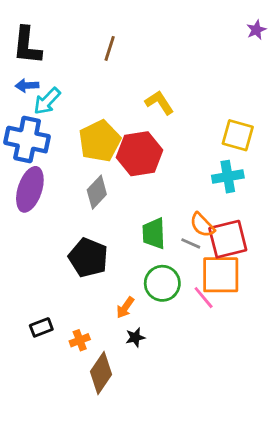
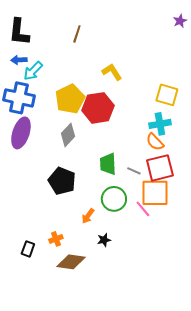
orange semicircle: (202, 225) -> (155, 142), moved
black rectangle: (41, 327) -> (28, 249), moved, turned -49
black star: (135, 337) -> (104, 240), moved
brown diamond: (101, 373) -> (71, 262), turned 64

